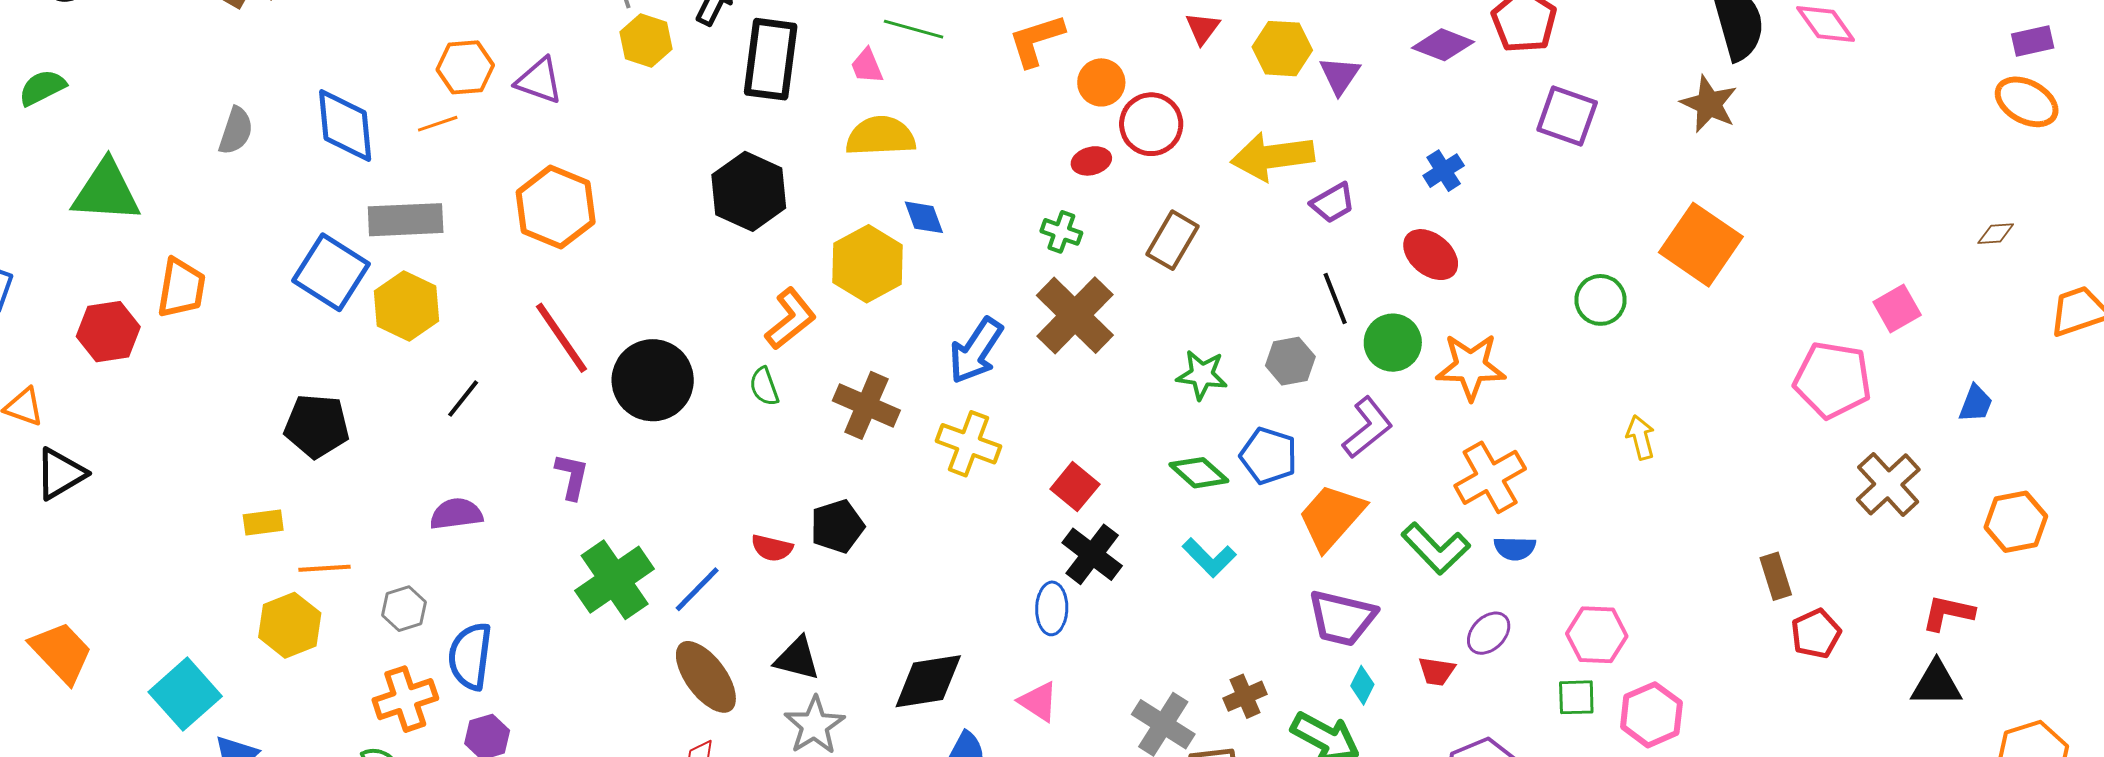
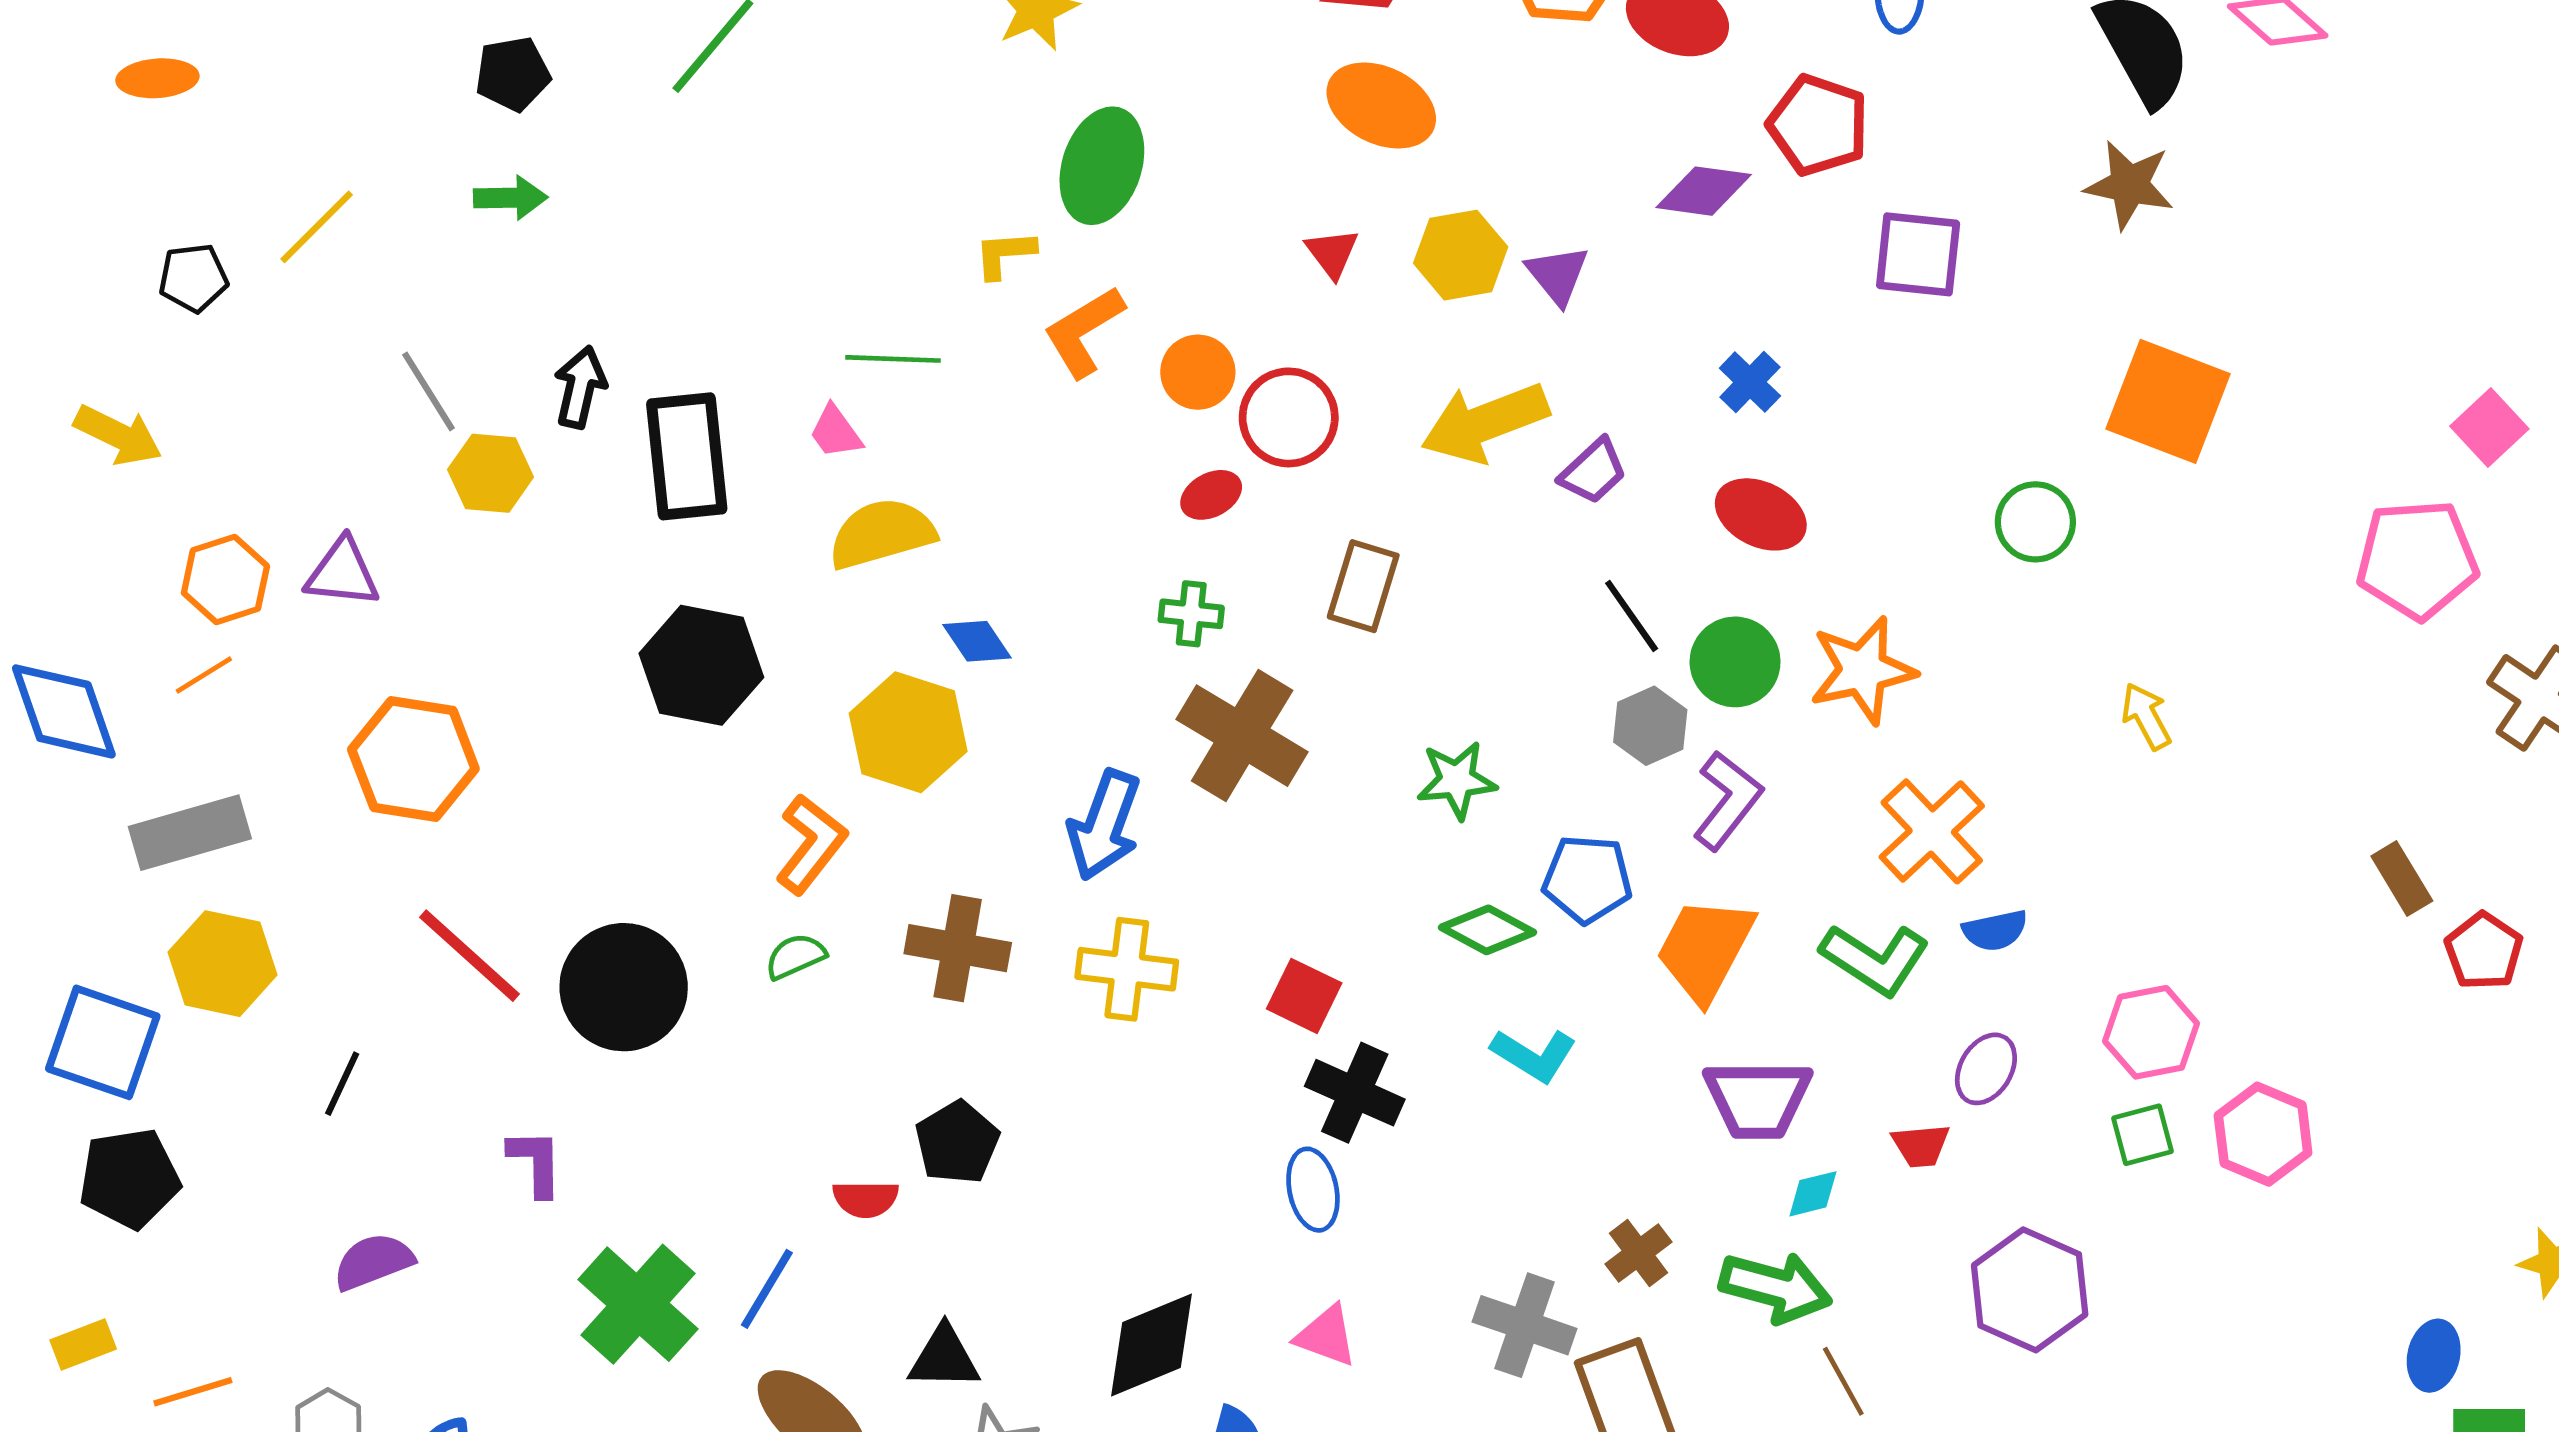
blue square: (331, 272) -> (103, 1042), moved
gray hexagon: (1290, 361) -> (1650, 726), moved
green semicircle: (764, 387) -> (795, 956), turned 99
cyan diamond: (1362, 685) -> (1813, 1194), turned 63

